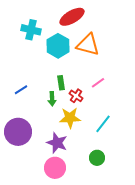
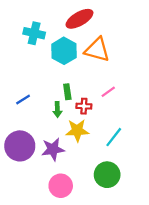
red cross: (76, 96) -> (84, 106), turned -32
purple star: (57, 143) -> (53, 149), moved, turned -30
green circle: (97, 158) -> (107, 175), size x1.5

